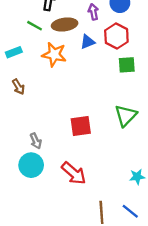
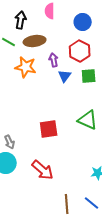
purple arrow: (93, 12) -> (54, 60), moved
blue triangle: (88, 42) -> (65, 76), moved, turned -32
green triangle: (126, 116) -> (88, 120), turned -50

